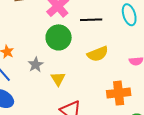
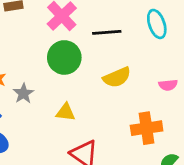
gray star: (36, 65) -> (23, 93), moved
yellow triangle: (58, 79) -> (66, 112), turned -49

